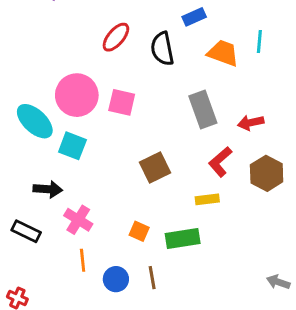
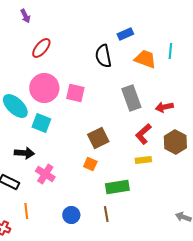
red ellipse: (116, 37) -> (41, 48), moved
yellow rectangle: (207, 199) -> (143, 160), moved
orange square: (139, 231) -> (90, 164), moved
orange line: (83, 260) -> (26, 211), moved
brown line: (152, 278) -> (106, 214), moved

